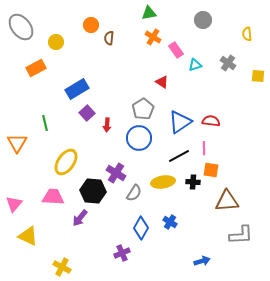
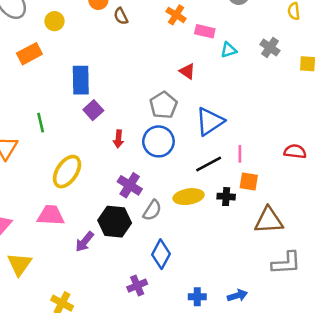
brown semicircle: (109, 38) -> (121, 16), turned -32
pink rectangle: (176, 50) -> (205, 31), turned -42
blue rectangle: (77, 89) -> (81, 80), turned -60
red semicircle: (211, 121) -> (295, 151), moved
red arrow: (107, 125) -> (118, 139), moved
black hexagon: (93, 191) -> (115, 222), moved
blue cross: (170, 222) -> (197, 297), moved, turned -32
yellow triangle: (28, 236) -> (19, 264), turned 40

